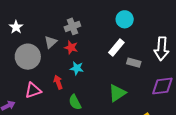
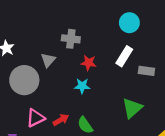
gray cross: (72, 26) -> (71, 39), turned 35
red star: (71, 47) -> (89, 63), moved
red arrow: (58, 82) -> (61, 120), moved, turned 88

